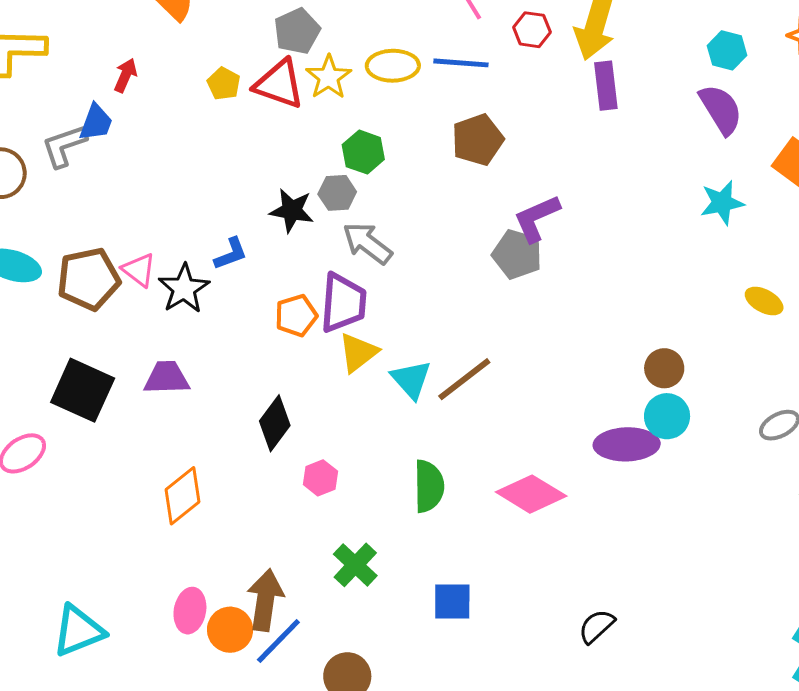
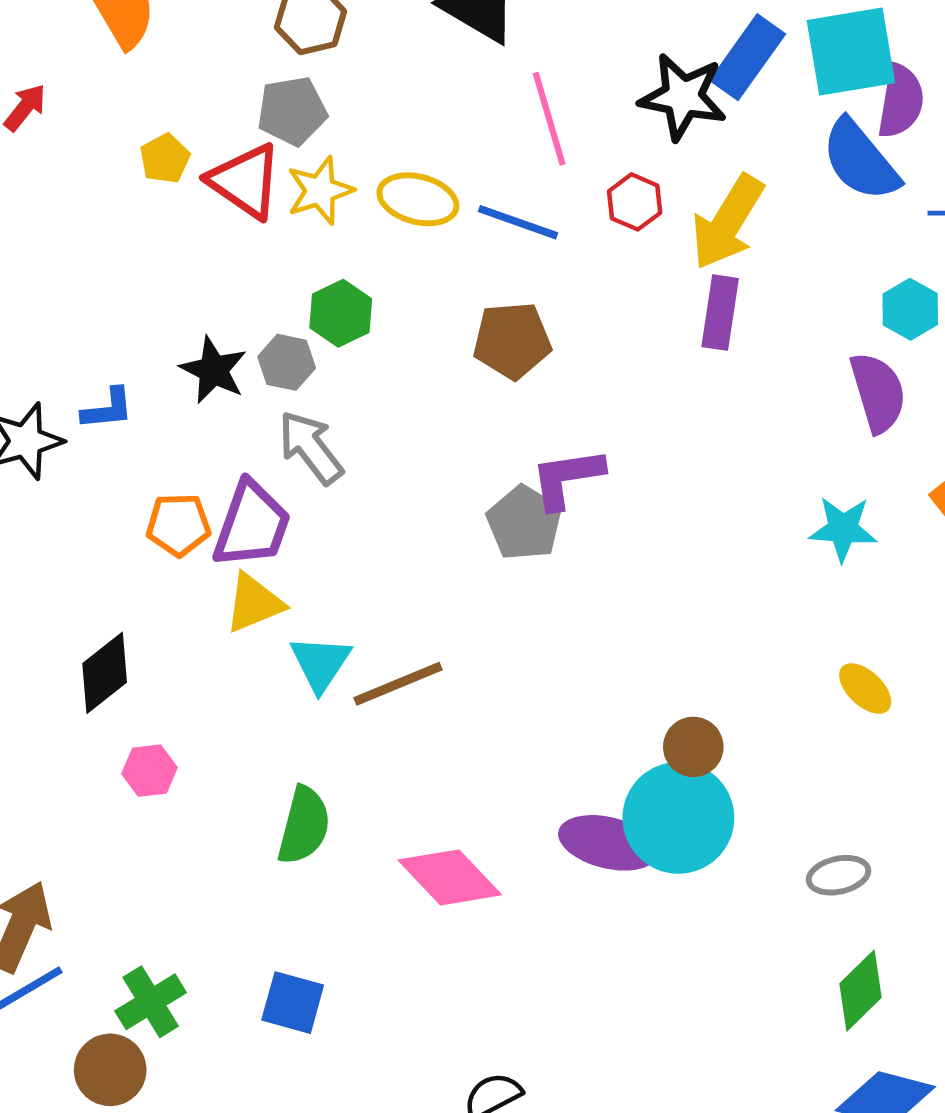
cyan circle: (667, 416) -> (678, 818), size x1.6
green cross: (355, 565) -> (151, 1002), moved

